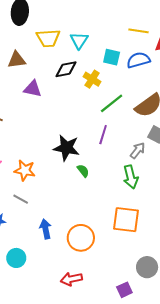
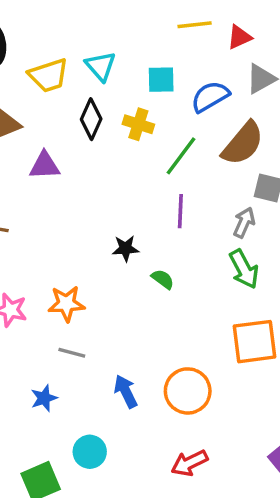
blue semicircle: (138, 60) -> (210, 97), moved
black diamond: (66, 69) -> (91, 119), turned -40
black star: (66, 148) -> (126, 248), size x0.6

